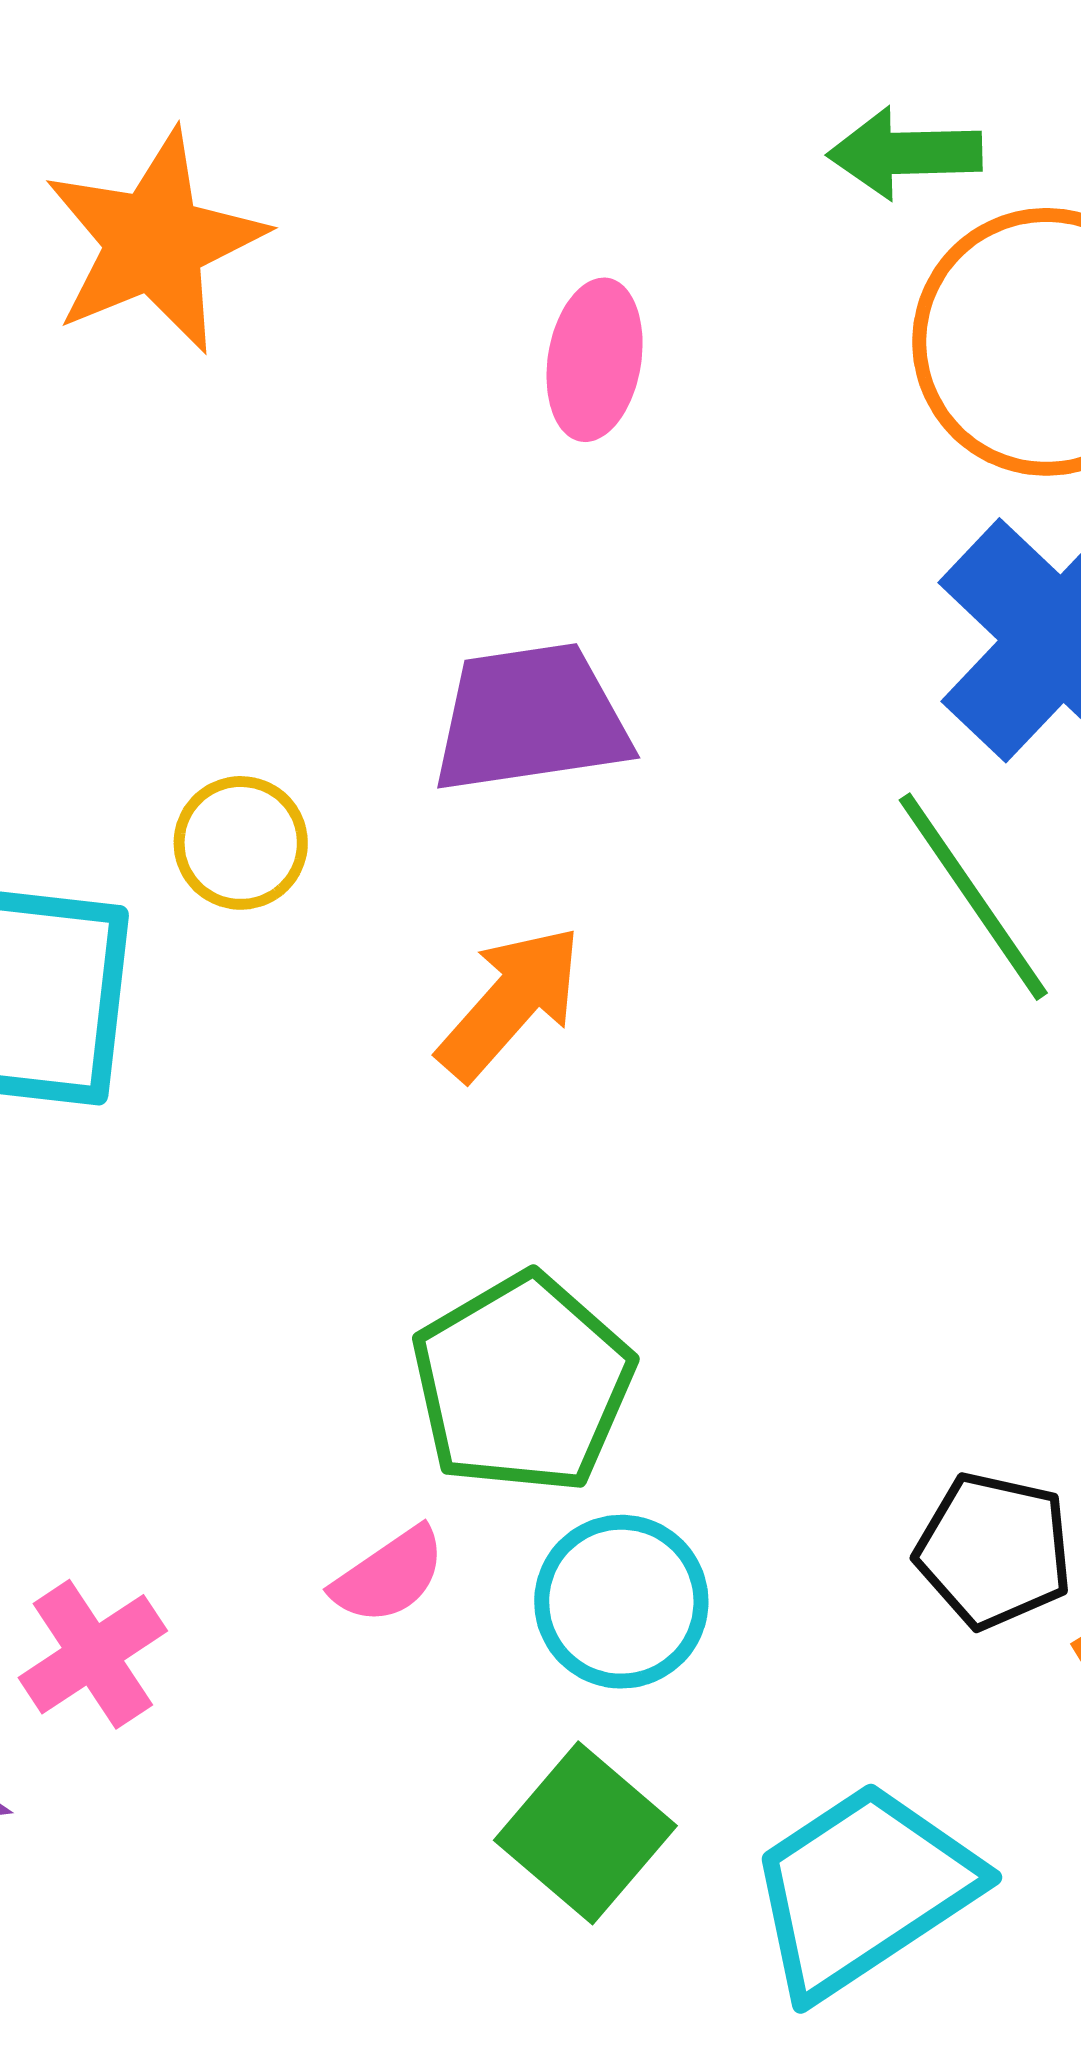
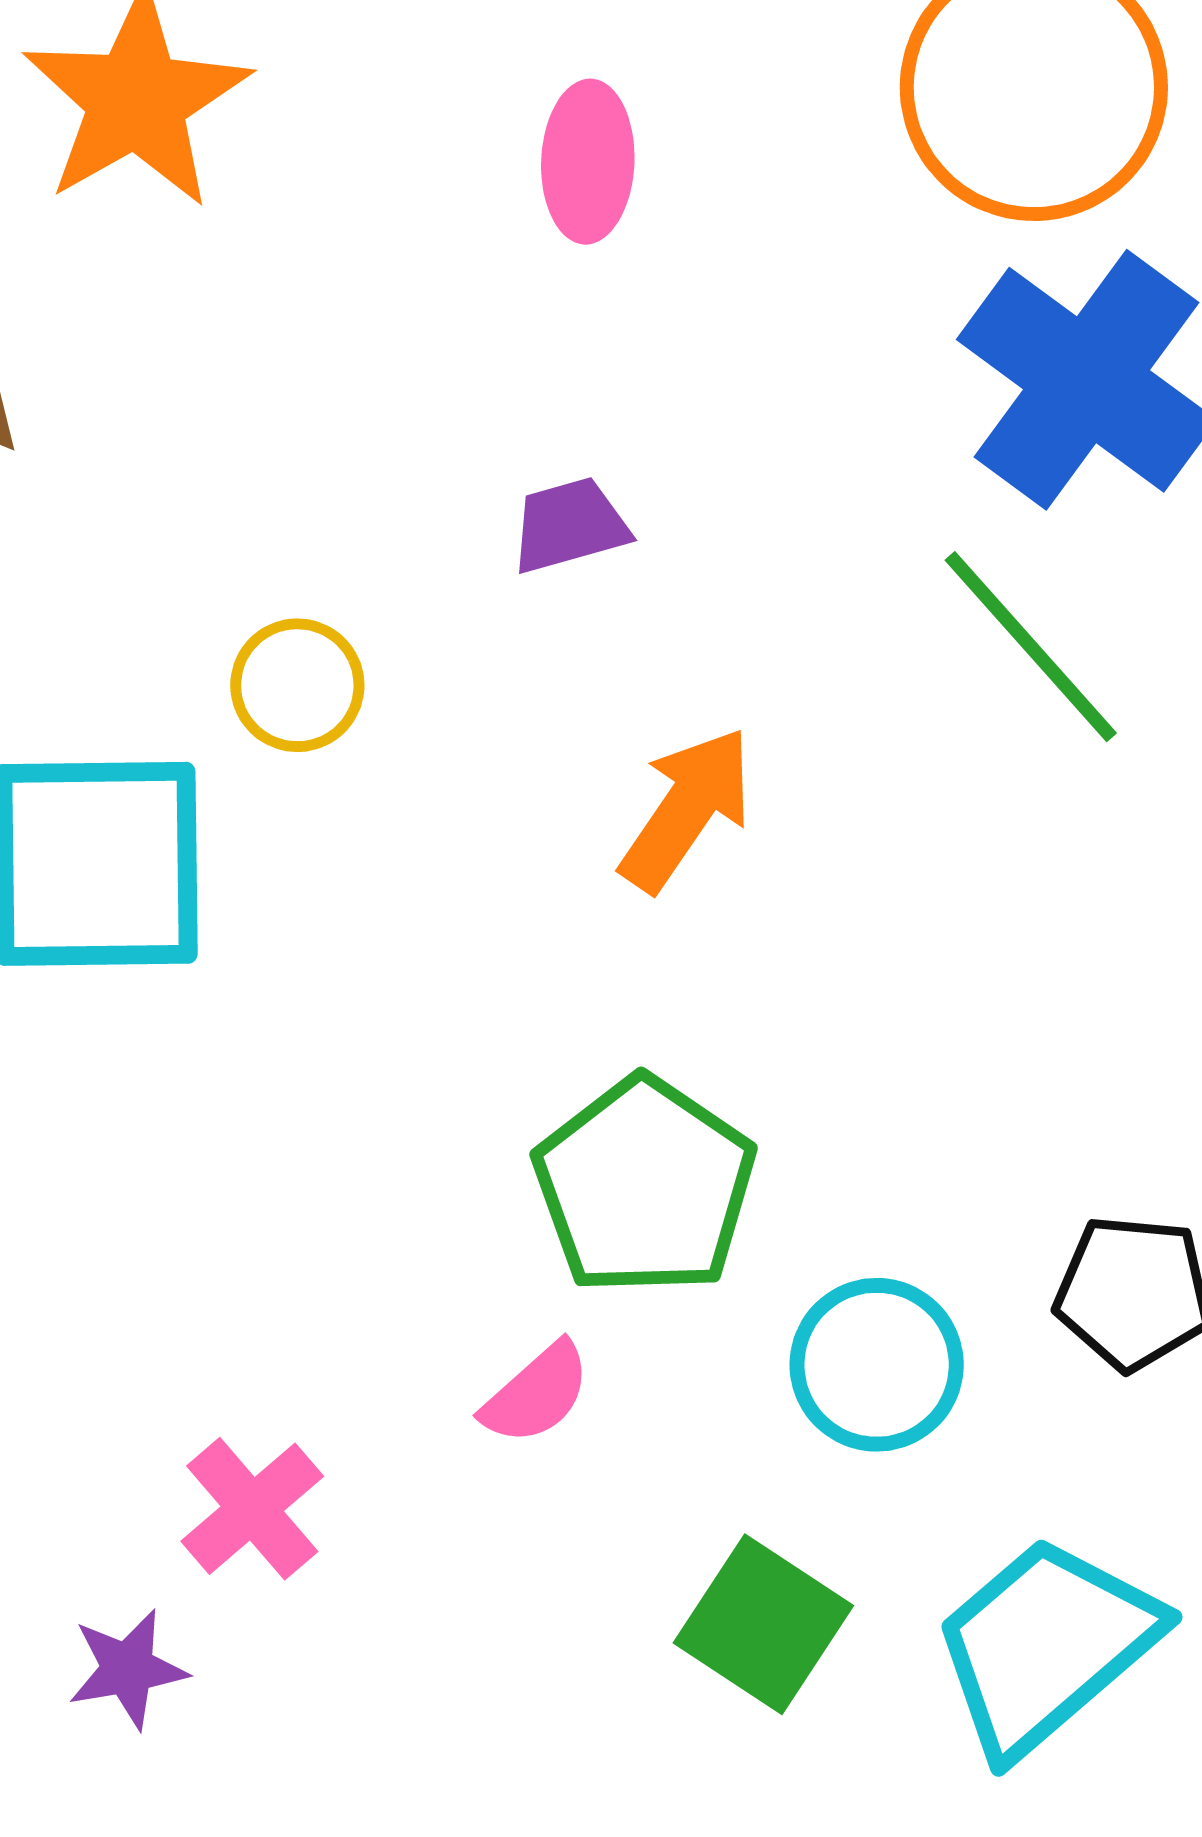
purple trapezoid: (531, 718) -> (569, 525), size x0.6
orange arrow: (510, 1003) -> (686, 809), moved
cyan circle: (621, 1602) -> (877, 1365), moved

